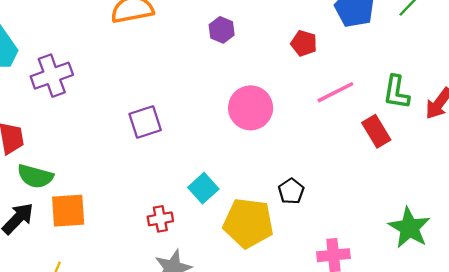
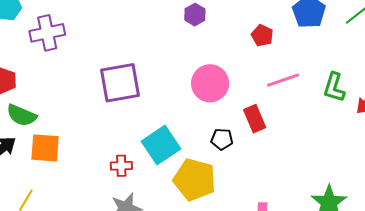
purple square: (145, 122) -> (120, 83), size x1.5
red rectangle: (376, 131) -> (255, 119), moved
cyan square: (203, 188) -> (161, 145), size x1.5
black pentagon: (291, 191) -> (222, 139), moved, turned 30

